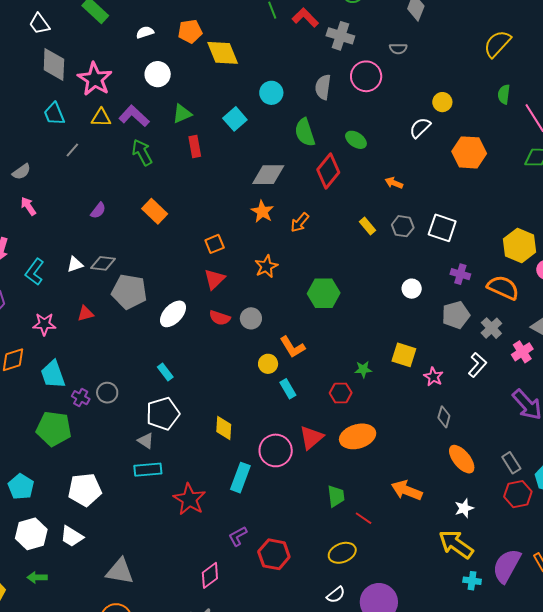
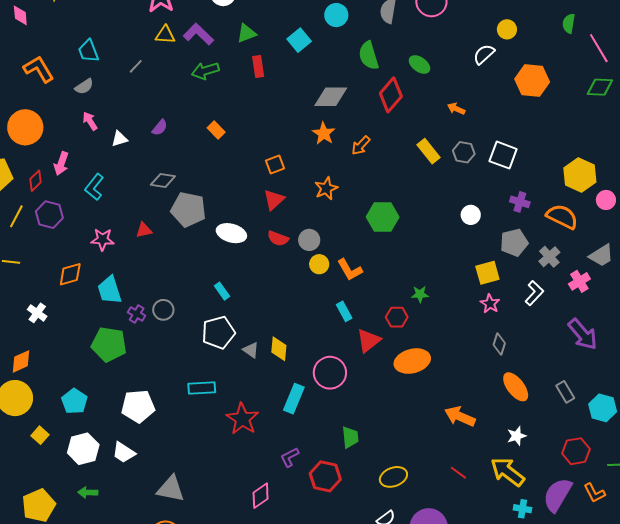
cyan trapezoid: (54, 114) -> (88, 51), moved
green arrow: (142, 152) -> (205, 71), turned -80
orange rectangle: (155, 211) -> (216, 130), size x0.7
yellow rectangle: (368, 226) -> (428, 151), size x1.4
white triangle: (75, 264) -> (119, 139), moved
white ellipse: (173, 314) -> (231, 233), turned 60
yellow square: (404, 355) -> (487, 273), moved, turned -35
yellow circle: (268, 364) -> (319, 264), moved
red triangle: (311, 437) -> (368, 340), moved
gray triangle: (146, 441) -> (251, 350), moved
red hexagon: (518, 494) -> (576, 451), moved
green trapezoid: (336, 496) -> (350, 437), moved
red line: (364, 518) -> (458, 473), moved

